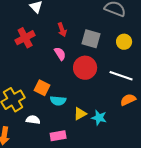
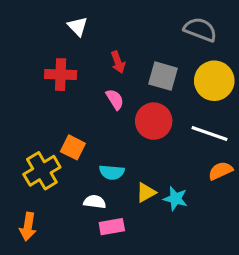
red cross: (25, 38) -> (61, 75), turned 30
yellow circle: (124, 42) -> (214, 81), size x1.6
orange square: (42, 88) -> (73, 147), moved
white semicircle: (33, 120) -> (95, 202), moved

